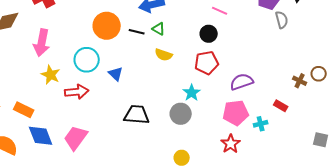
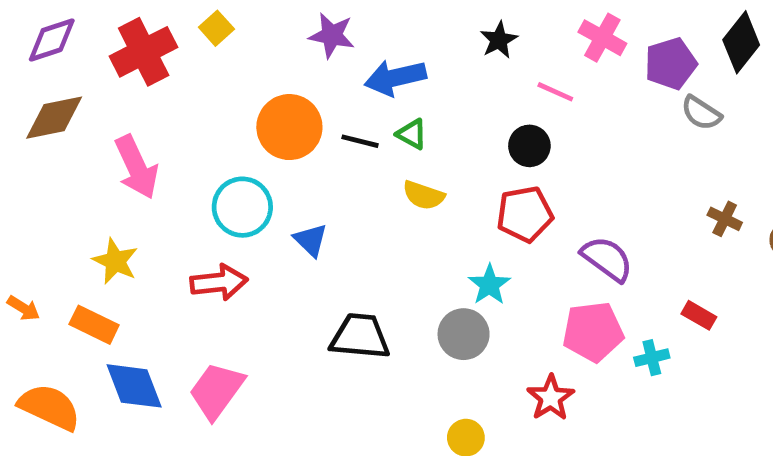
gray semicircle: (282, 20) -> (701, 113), turned 138
pink arrow: (42, 43) -> (136, 167), turned -36
yellow star: (51, 75) -> (115, 261), moved
brown cross: (300, 81) -> (725, 219), moved
purple semicircle: (242, 82) -> (607, 259), turned 55
red star: (231, 144) -> (551, 398), moved

